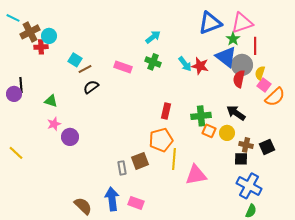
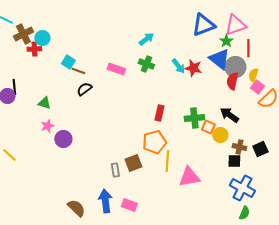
brown line: (85, 69) -> (78, 71), turned 48
orange square: (209, 131) -> (208, 127), moved

